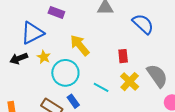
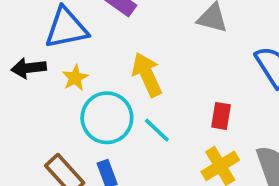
cyan line: (101, 87) -> (157, 130), moved

